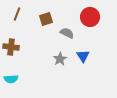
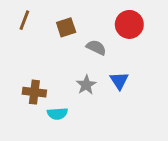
brown cross: (11, 47) -> (34, 92), moved
cyan semicircle: (11, 79) -> (57, 114), moved

